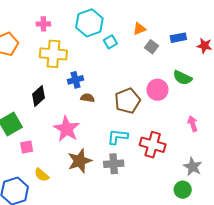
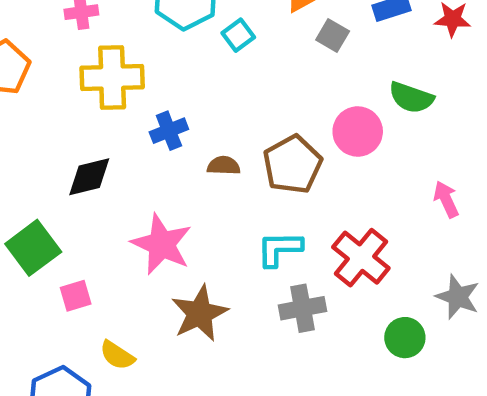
black diamond: (39, 96) -> (89, 177), turned 35
brown semicircle: (88, 98) -> (224, 166), moved
red cross: (153, 145) -> (361, 258), turned 30
gray cross: (114, 164) -> (303, 308), moved
green circle: (183, 190) -> (405, 338), moved

